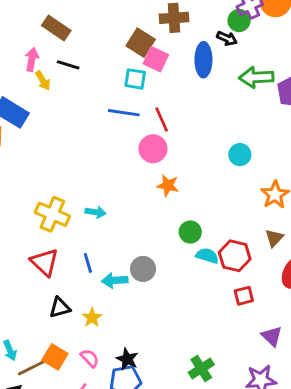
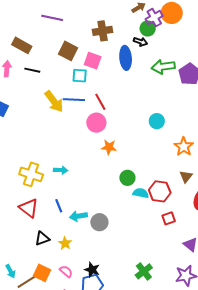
brown square: (141, 43) -> (68, 51), moved
yellow arrow: (43, 81) -> (54, 101), moved, size x1.6
gray circle: (143, 269) -> (99, 222), moved

